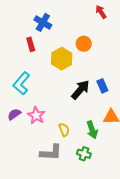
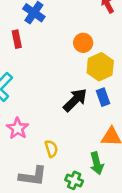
yellow hexagon: (62, 59) -> (100, 67), moved
green arrow: (92, 130) -> (97, 163), moved

